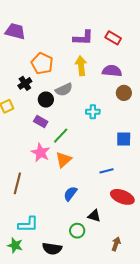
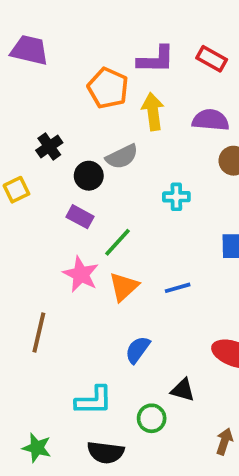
orange pentagon: (42, 63) -> (108, 88), moved
blue line: (106, 171) -> (178, 288), moved
cyan L-shape: (28, 224) -> (94, 400), moved

